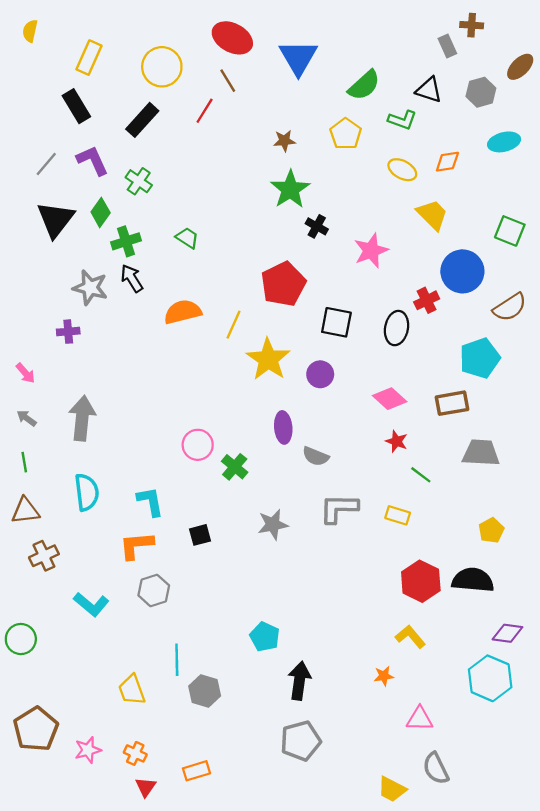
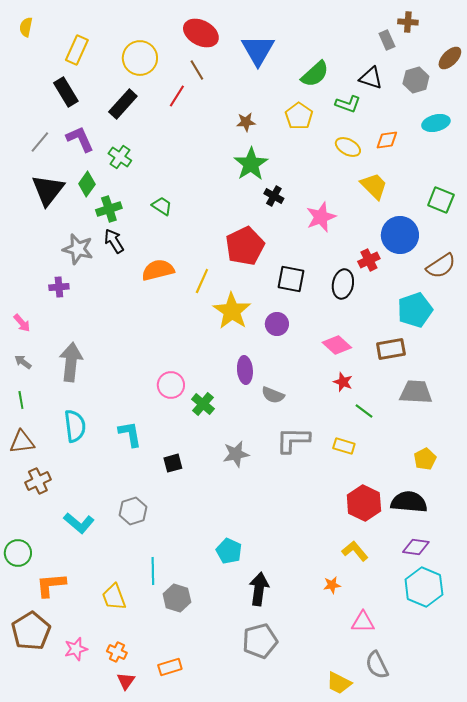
orange L-shape: (136, 545) -> (51, 585), moved
purple diamond: (507, 633) -> (416, 547), moved

